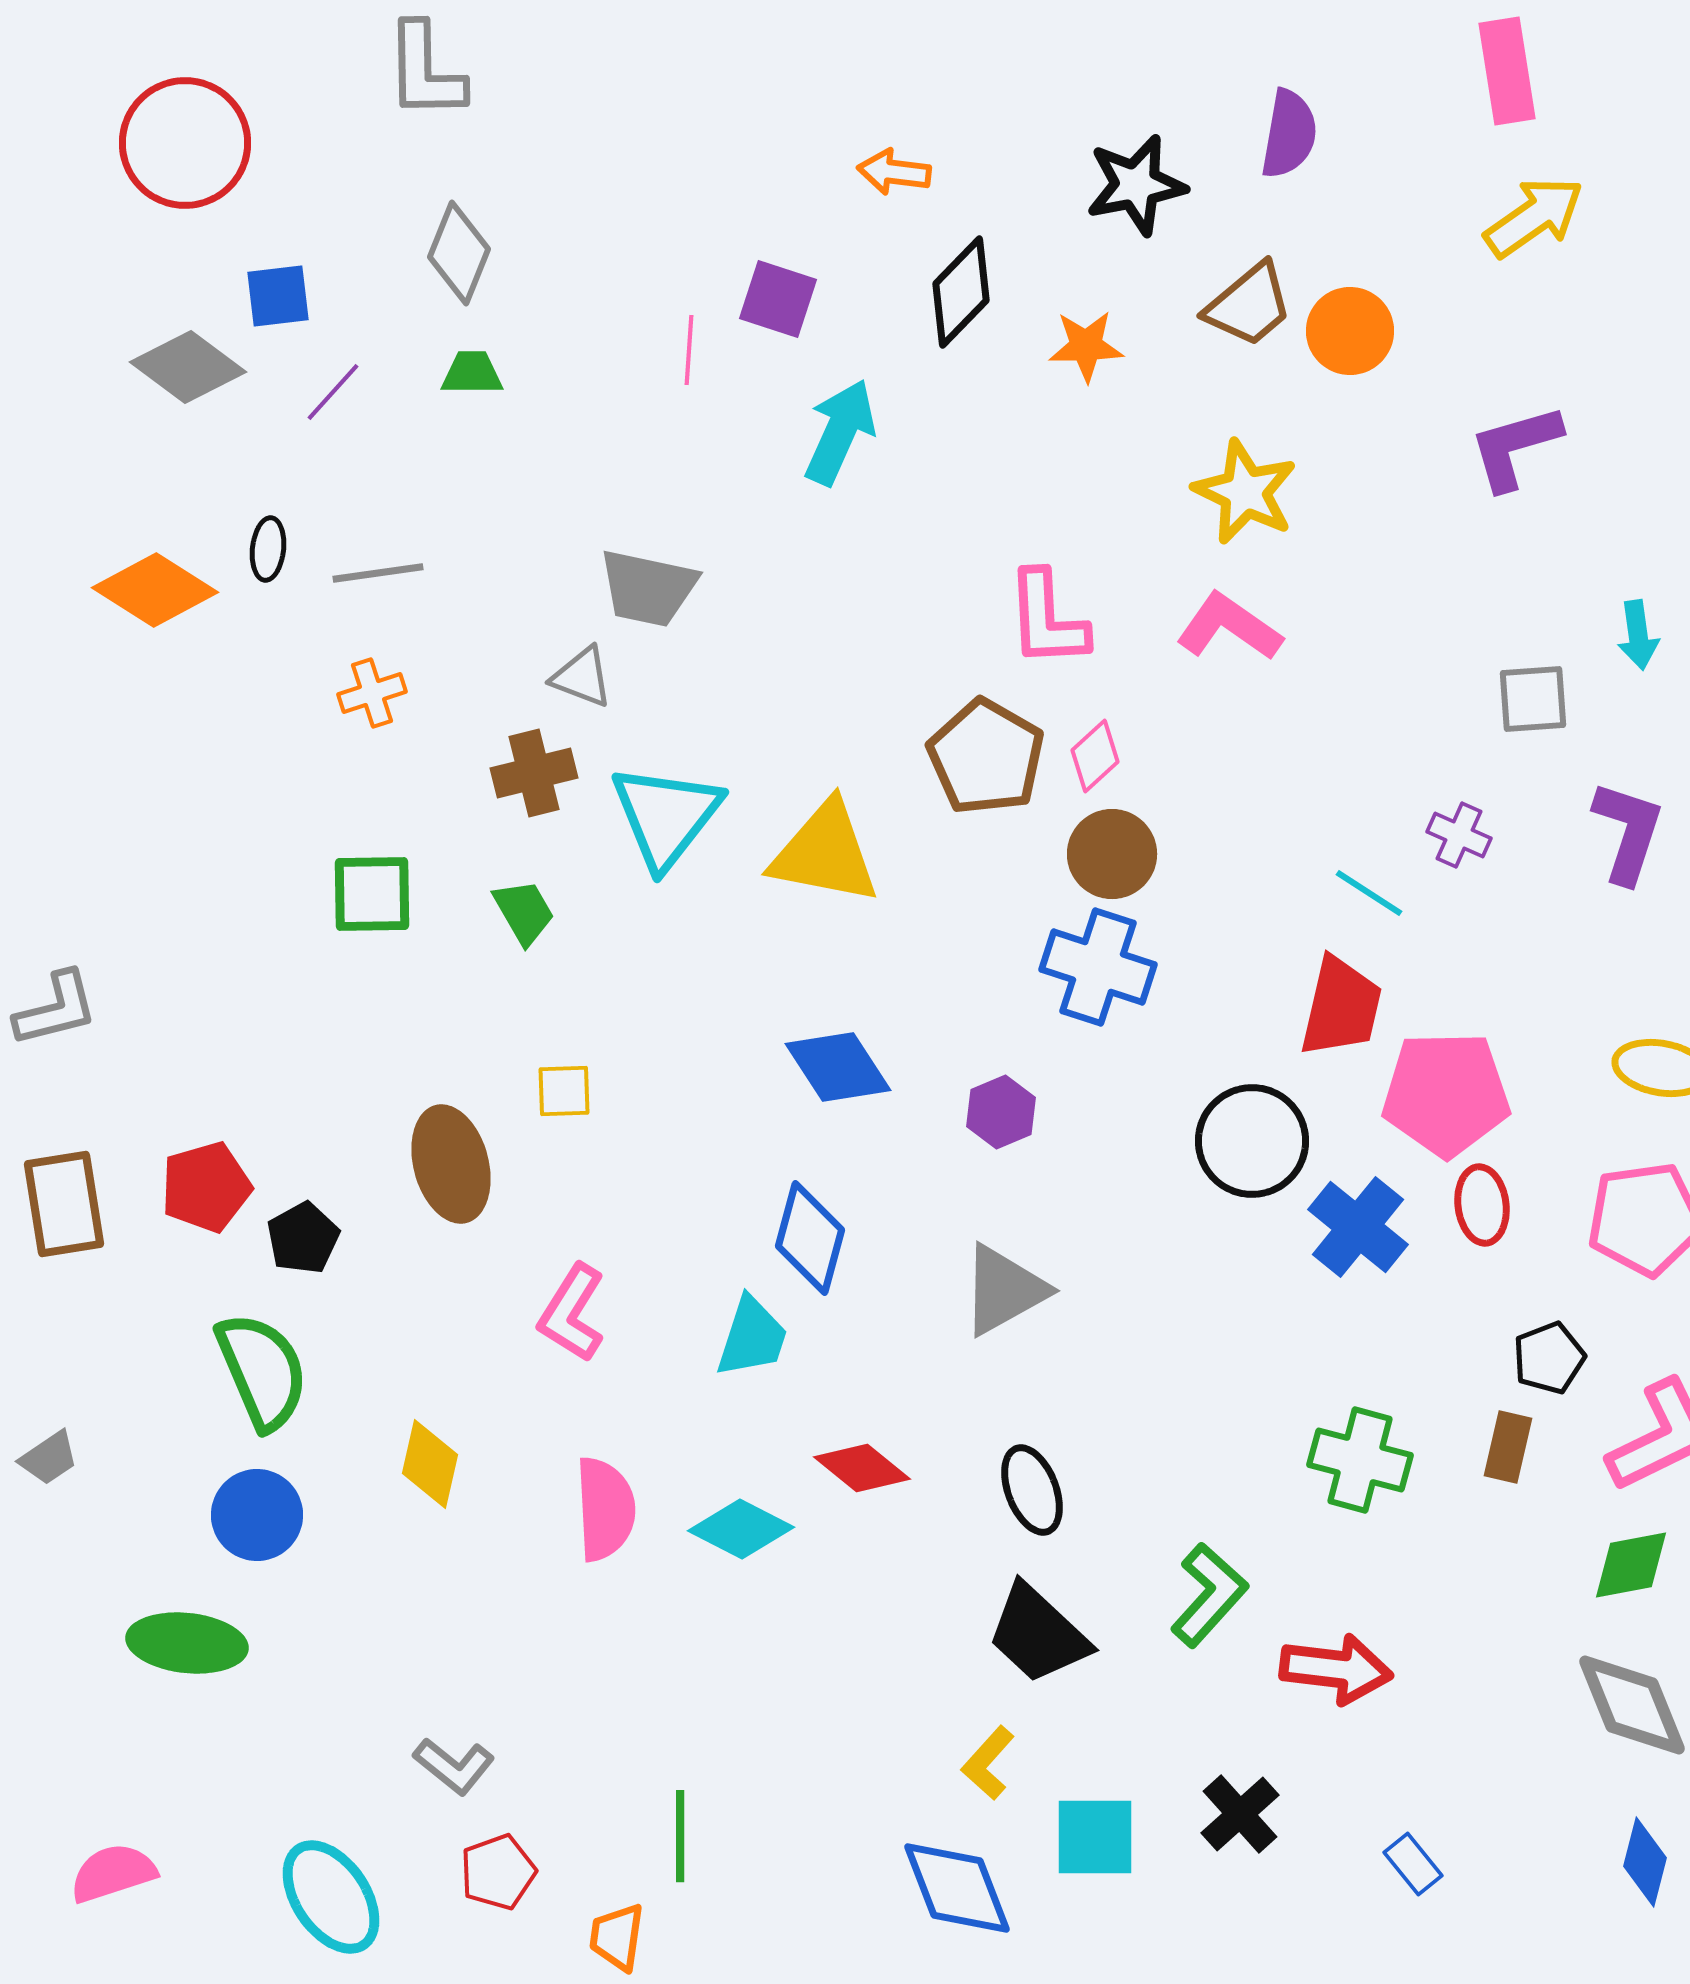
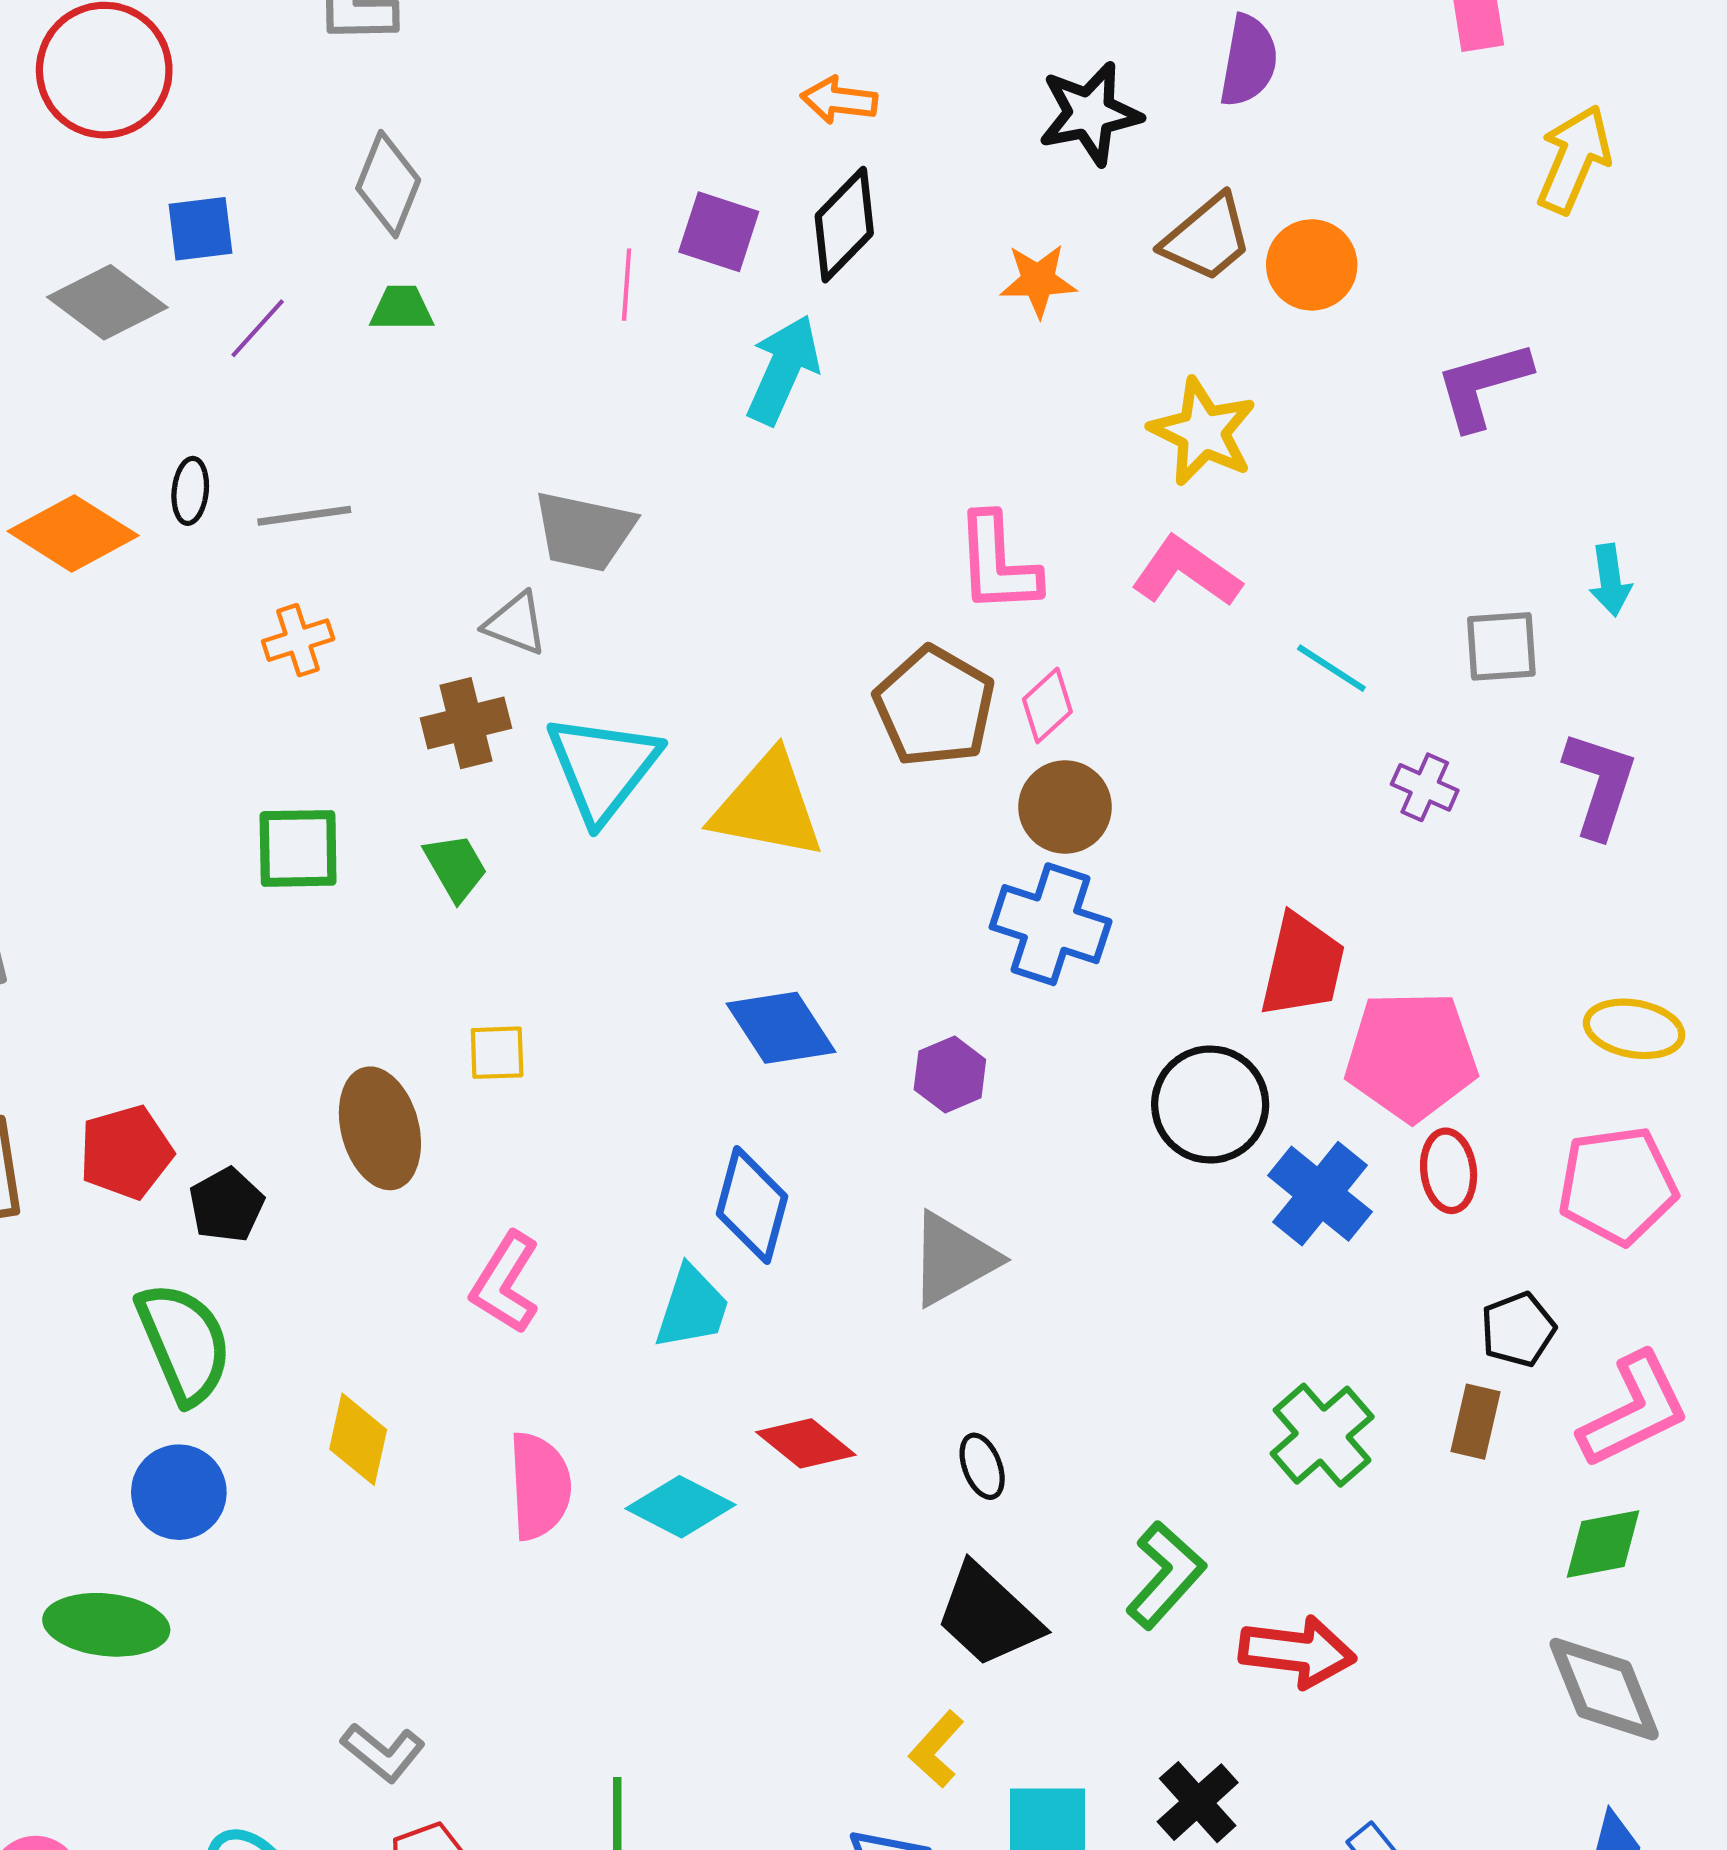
yellow arrow: (1534, 217) -> (1574, 159), moved, turned -32
black diamond: (961, 292) -> (844, 225), moved
cyan line: (1369, 893) -> (1331, 668), moved
green cross: (1360, 1460) -> (1322, 1435), turned 34
black ellipse: (1032, 1490) -> (982, 1466), size x0.7

